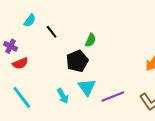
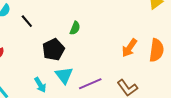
green semicircle: (91, 40) -> (75, 28), moved

